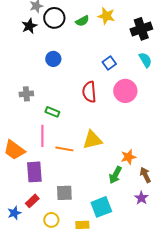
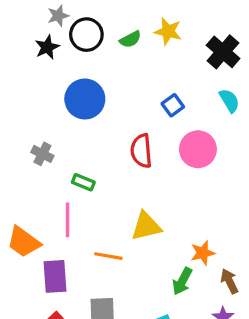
black cross: (141, 29) -> (223, 52), turned -30
blue circle: (53, 59) -> (85, 99), size x1.6
gray cross: (26, 94) -> (42, 154), turned 32
orange line: (64, 149) -> (108, 256), moved

